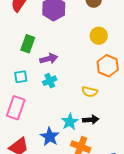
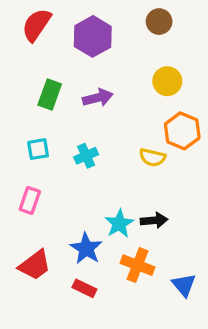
purple arrow: (49, 59) -> (98, 98), moved
yellow semicircle: (90, 92) -> (152, 157), moved
pink rectangle: (16, 108) -> (30, 200), size x0.7

